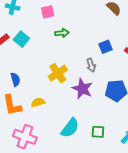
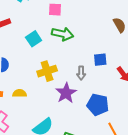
green arrow: (62, 33) -> (63, 34), size x1.5
cyan square: (21, 39) -> (34, 39), moved

